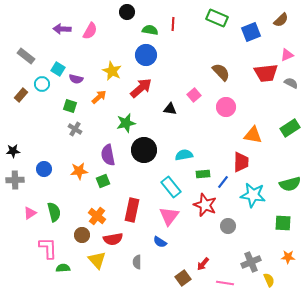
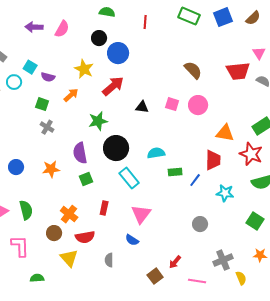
black circle: (127, 12) -> (99, 38), moved
green semicircle: (150, 30) -> (107, 12), moved
blue square: (251, 32) -> (223, 17), moved
pink triangle: (287, 55) -> (259, 53), turned -40
pink square: (194, 95) -> (172, 104), moved, turned -32
green square: (103, 181) -> (86, 179), moved
cyan rectangle: (171, 187) -> (129, 178), moved
cyan star: (253, 195) -> (225, 193), size x0.7
red star: (205, 205) -> (251, 154), moved
red rectangle: (132, 210) -> (104, 208), size x0.6
green square: (283, 223) -> (255, 221), turned 30
green semicircle: (63, 268) -> (37, 278), moved

